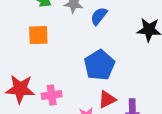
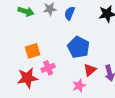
orange square: (38, 35) -> (33, 51), moved
pink cross: (52, 95) -> (48, 68), moved

